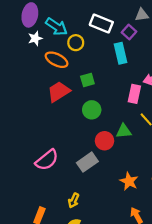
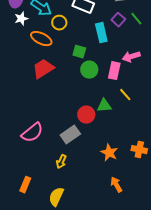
purple square: (129, 32) -> (118, 20), moved
green square: (87, 80) -> (79, 52), moved, turned 32
green circle: (92, 110) -> (89, 70), moved
yellow arrow: (74, 200) -> (61, 162), moved

